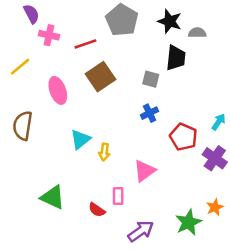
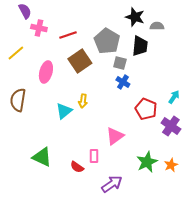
gray pentagon: (122, 20) -> (107, 41), moved
pink ellipse: (58, 90) -> (46, 72), turned 35
blue cross: (149, 113) -> (123, 82), moved, turned -32
yellow arrow: (104, 152) -> (83, 101), moved
green star: (188, 222) -> (147, 162), moved

